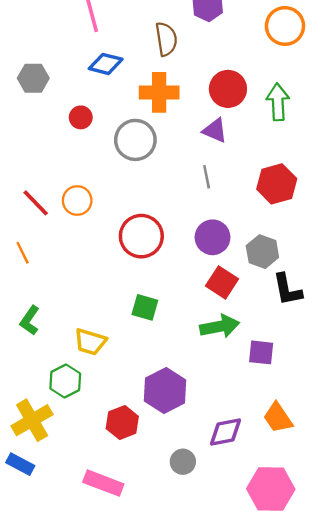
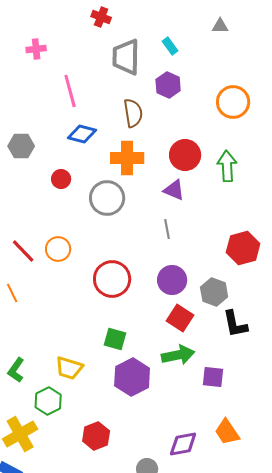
red hexagon: (277, 184) -> (243, 248), moved
green L-shape: (30, 320) -> (16, 370), moved
purple hexagon: (165, 390) -> (132, 377), moved

